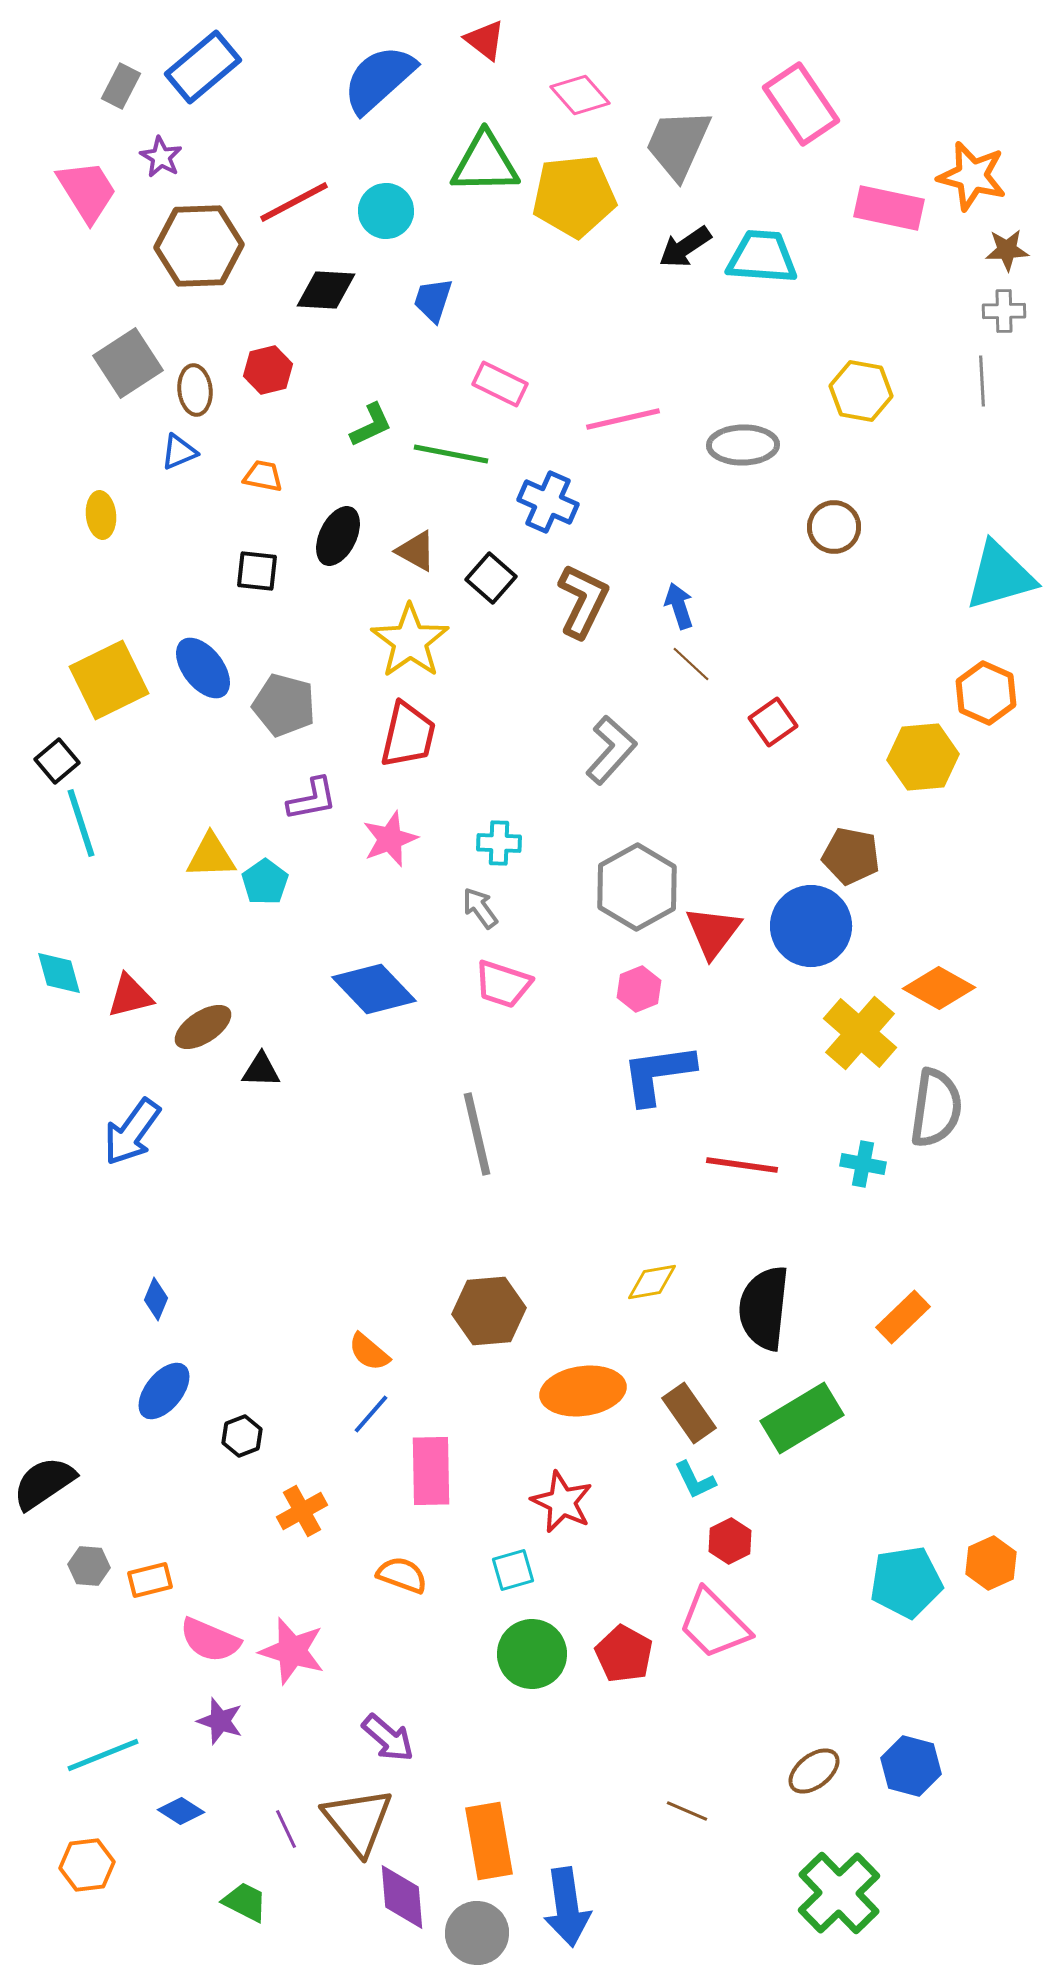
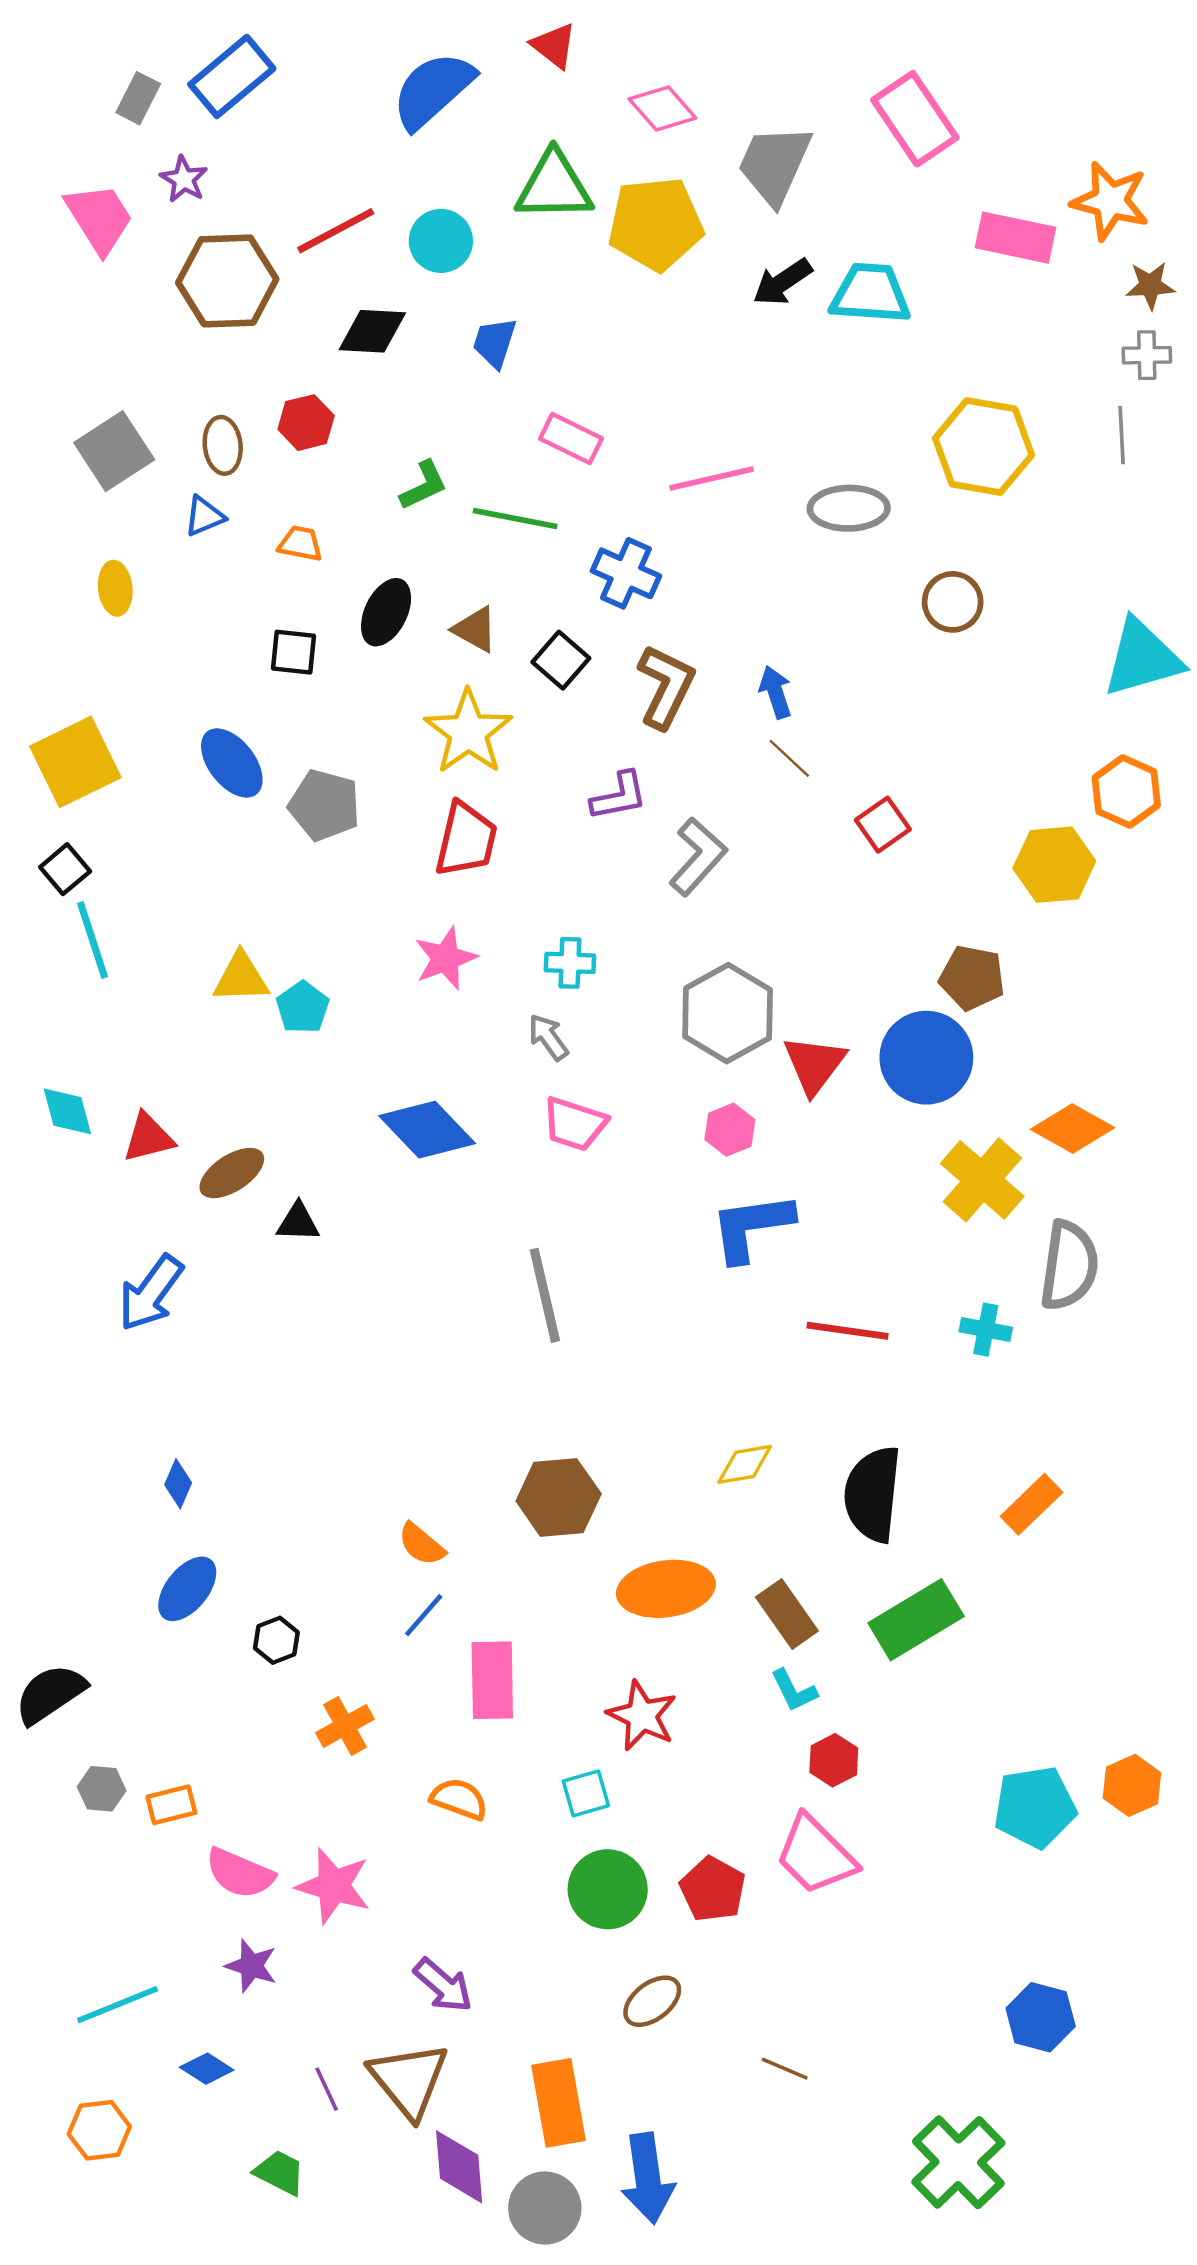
gray square: (128, 363) -> (114, 451), moved
yellow hexagon: (861, 391) -> (983, 447), size x1.4
yellow square: (109, 680) -> (75, 762), moved
purple L-shape: (312, 799) -> (619, 796), moved
brown ellipse: (814, 1771) -> (652, 2001), moved

